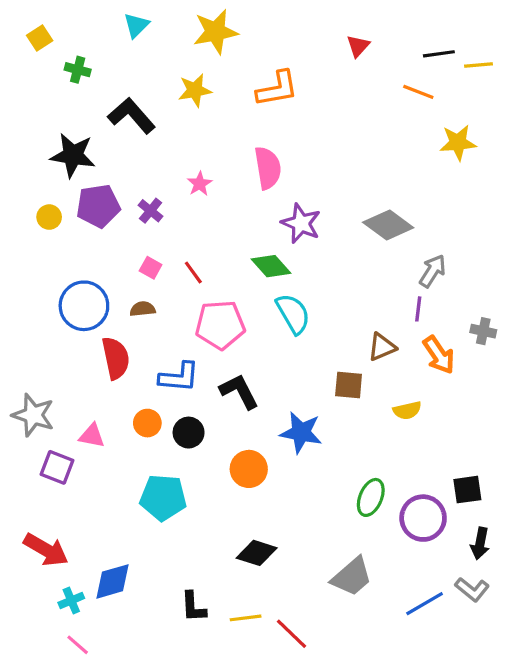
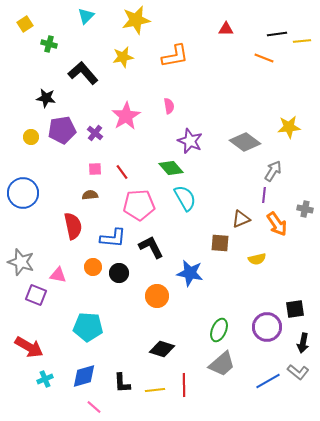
red triangle: (358, 46) -> (226, 29), turned 49
yellow star: (458, 143) -> (289, 127), moved
black star: (73, 155) -> (46, 98), size x0.7
pink semicircle: (268, 168) -> (169, 106), size x0.6
pink star: (200, 184) -> (126, 116), size x1.8
pink square: (151, 268) -> (95, 169), turned -32
blue circle: (84, 306) -> (23, 193), moved
cyan pentagon: (163, 497) -> (88, 327), moved
green ellipse: (371, 497) -> (219, 330), moved
blue diamond: (112, 581) -> (84, 376), moved
red line: (292, 634) -> (184, 385), moved, turned 45
pink line: (78, 645) -> (94, 407), moved

